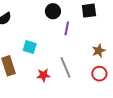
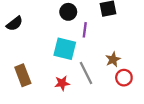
cyan square: (30, 47) -> (65, 49), moved, size x1.5
brown star: (99, 51) -> (113, 59), moved

